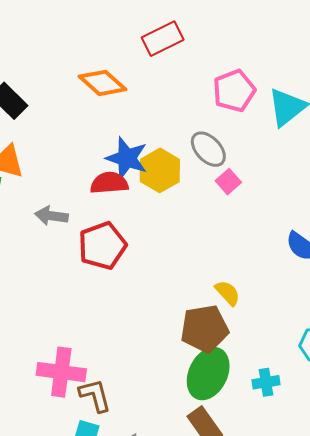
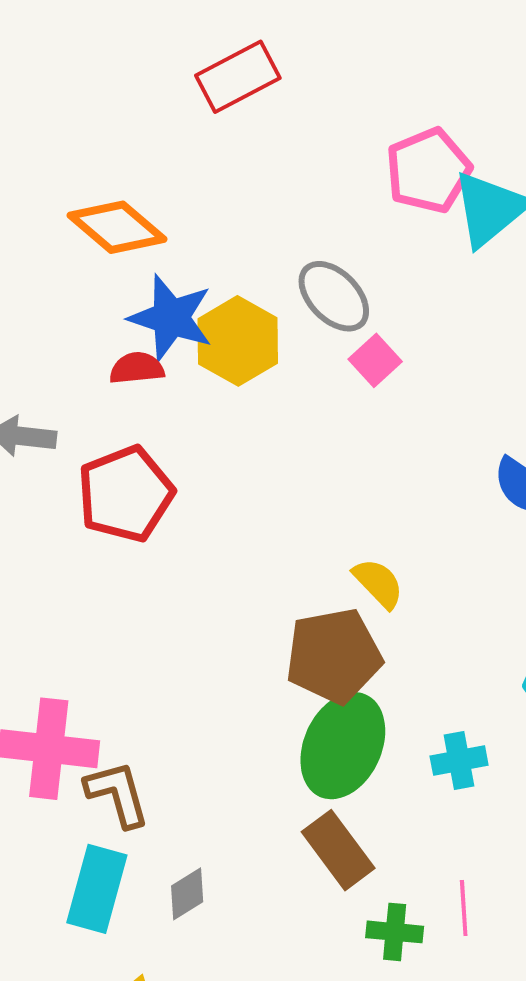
orange diamond: (103, 83) -> (117, 227), moved
pink pentagon: (234, 91) -> (428, 171), moved
red semicircle: (109, 183) -> (137, 368), size x0.7

